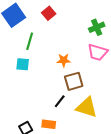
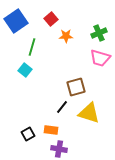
orange star: (64, 60) -> (66, 36), moved
cyan square: (23, 64) -> (25, 70), turned 32

